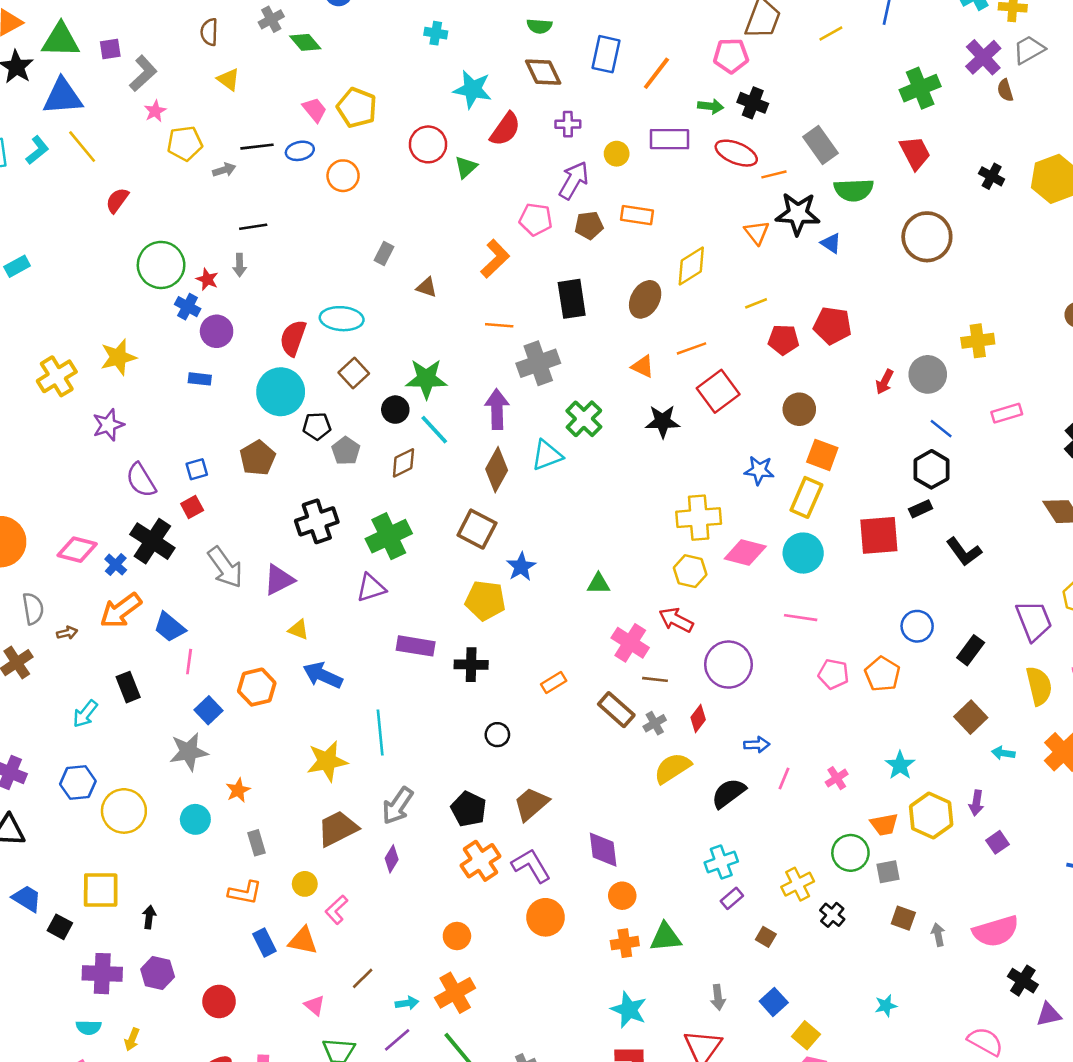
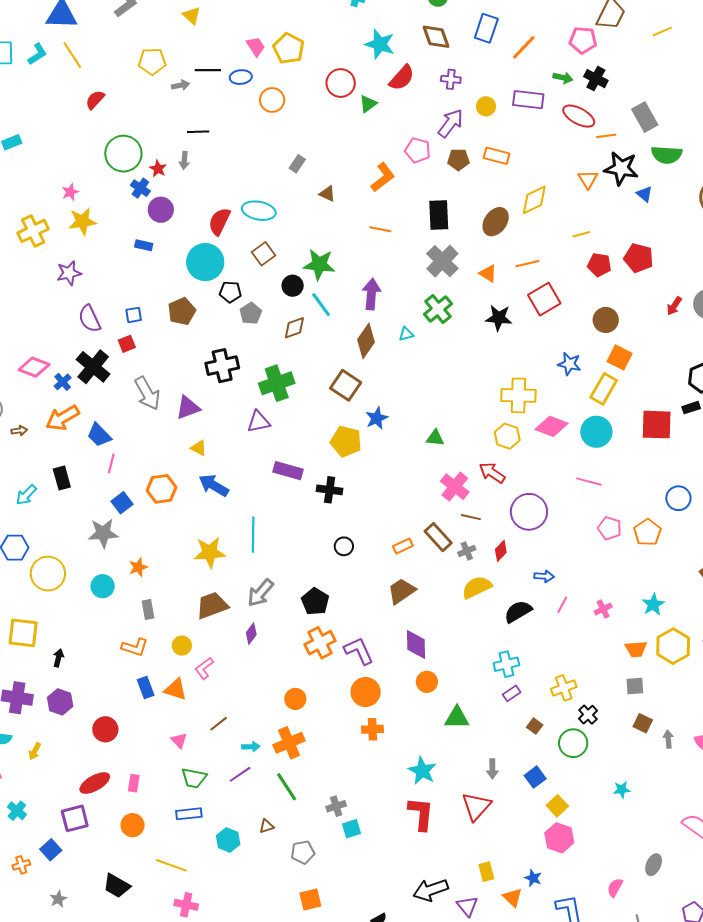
pink star: (155, 111) -> (70, 192), moved
gray cross: (538, 363) -> (442, 261), moved, turned -32
cyan triangle: (547, 455) -> (406, 334), size x0.6
orange rectangle: (554, 682) -> (403, 546), moved
brown trapezoid: (531, 804) -> (402, 591), moved
green circle: (850, 853) -> (573, 743), moved
orange cross: (625, 943) -> (372, 729), moved

